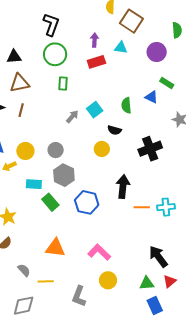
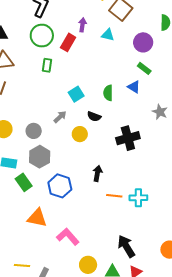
red rectangle: (96, 62) -> (68, 42), moved, turned -48
green rectangle: (167, 83) -> (144, 68), moved
gray arrow: (72, 117) -> (60, 117), moved
black arrow: (123, 187) -> (97, 173), size x0.7
orange triangle: (55, 248) -> (37, 218), moved
yellow circle: (108, 280) -> (88, 265), moved
yellow line: (46, 281) -> (22, 265), moved

